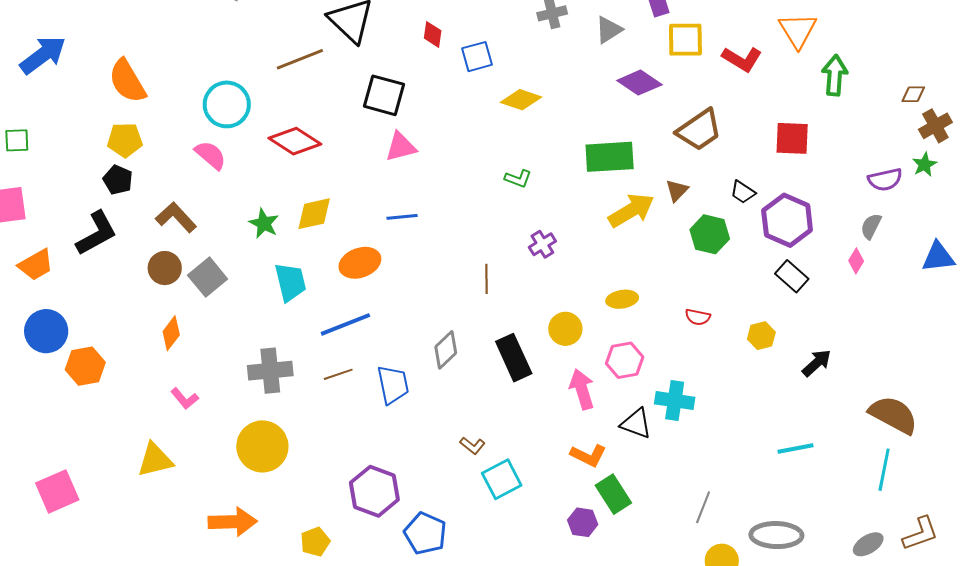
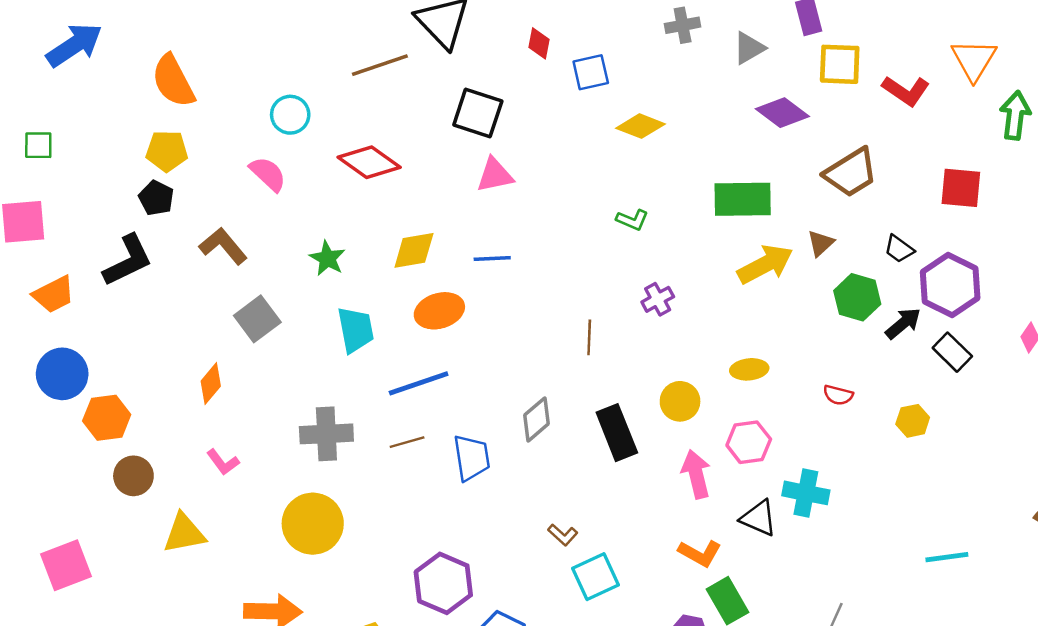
cyan circle: (227, 104) -> (290, 115), size x0.7
yellow diamond: (314, 214) -> (414, 250), moved
brown circle: (165, 268) -> (133, 476), moved
black arrow: (817, 363) -> (903, 323), moved

